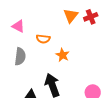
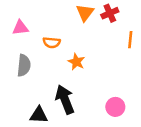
pink triangle: (18, 26) -> (20, 28), turned -32

